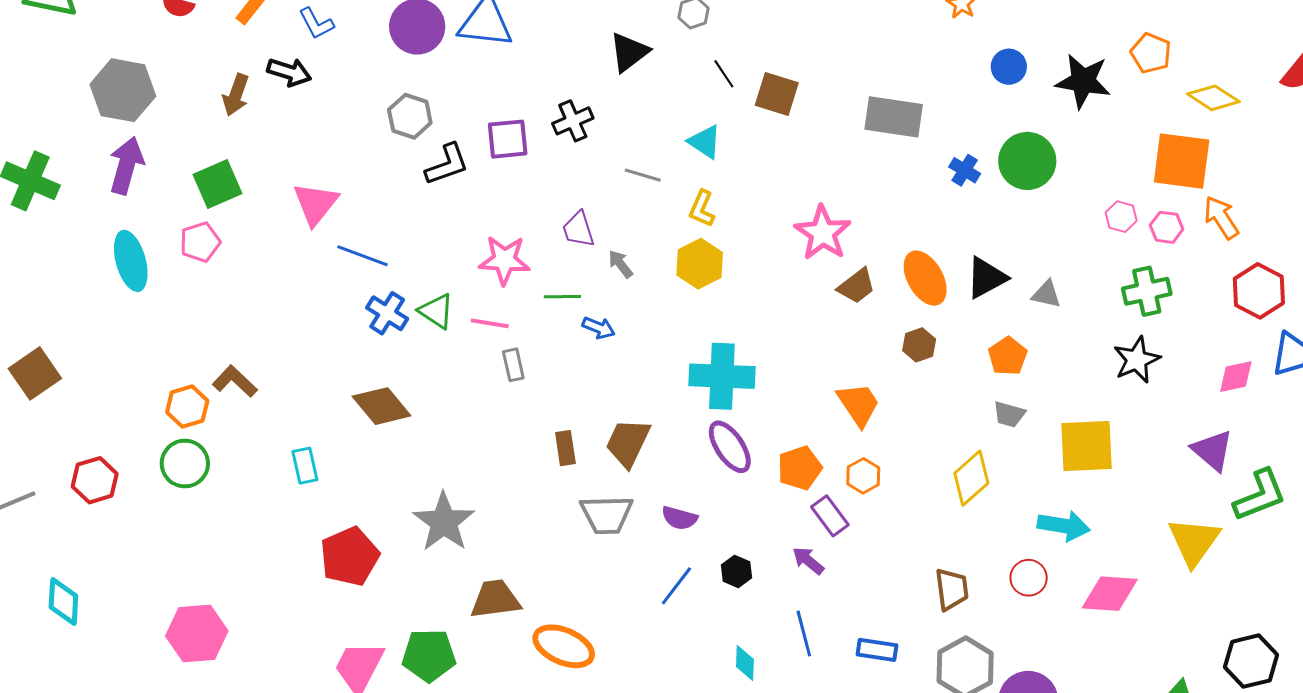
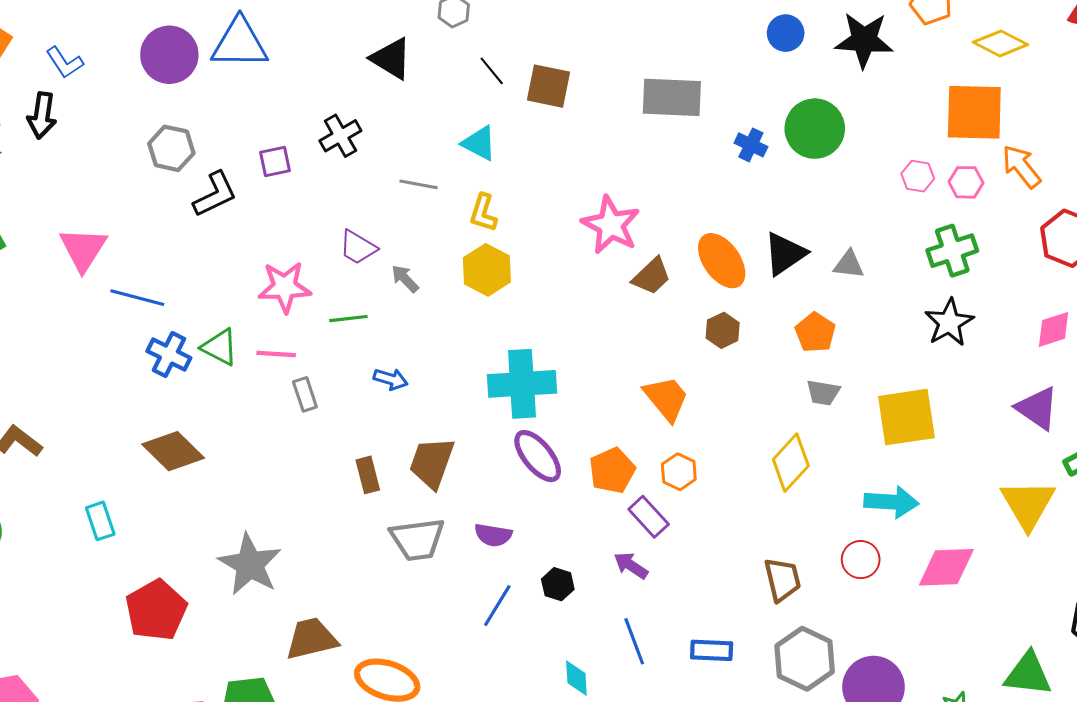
black triangle: (629, 52) -> (391, 59), turned -45
black arrow: (289, 72) -> (42, 115), turned 87
purple square: (508, 139) -> (275, 162), size x0.7
purple trapezoid: (578, 229) -> (358, 247), turned -36
blue arrow: (599, 328) -> (391, 379), moved

